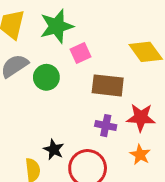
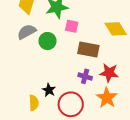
pink square: (80, 53) -> (72, 26), turned 32
orange star: (140, 155) -> (107, 98), size x1.5

